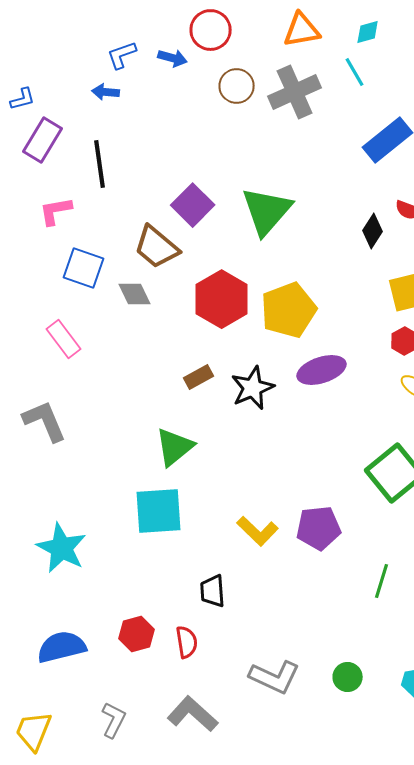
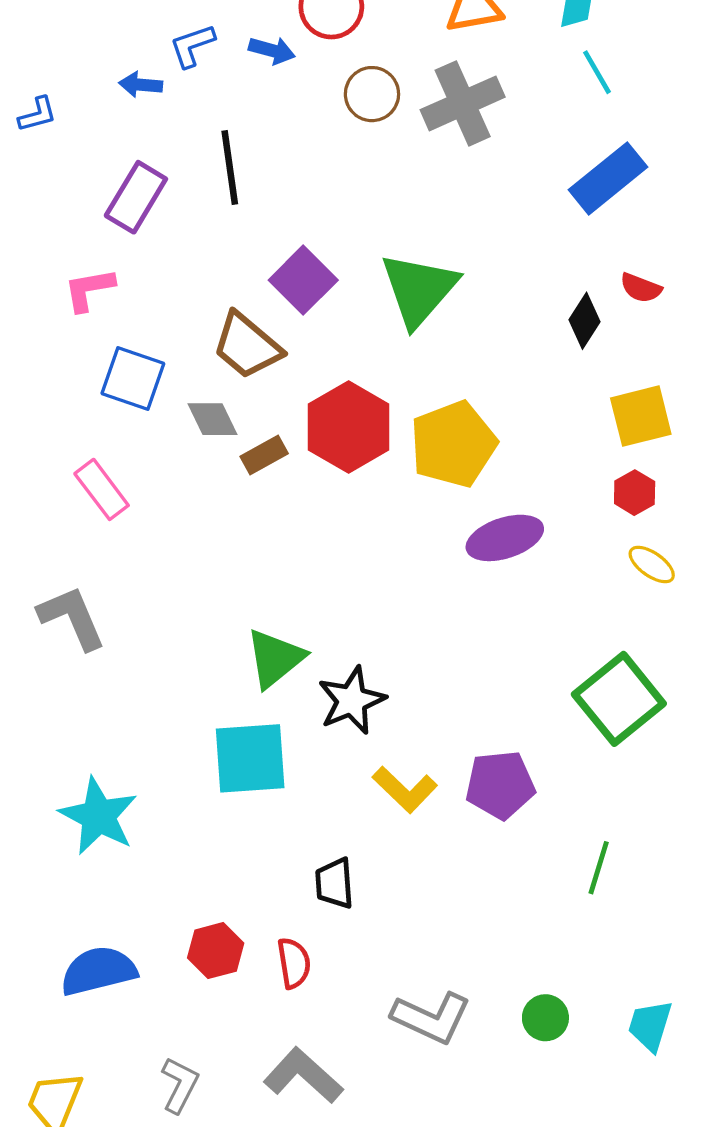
cyan line: (355, 72) -> (597, 72), moved
blue arrow: (106, 92) -> (141, 85), moved
purple rectangle: (43, 140) -> (136, 197), moved
black line: (100, 164) -> (230, 168), moved
brown rectangle: (199, 377) -> (264, 455), moved
black star: (253, 388) -> (352, 700), moved

